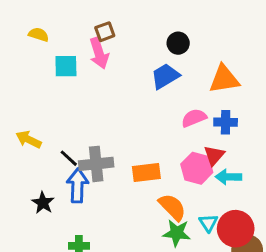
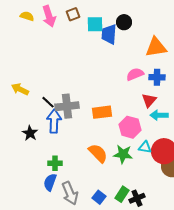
pink arrow: (99, 53) -> (49, 16), moved
cyan square: (66, 66) -> (95, 24), moved
blue trapezoid: (165, 76) -> (109, 34), moved, turned -55
pink hexagon: (197, 168) -> (130, 127), moved
orange semicircle: (172, 207) -> (98, 153), moved
cyan triangle: (208, 223) -> (145, 147), turned -48

